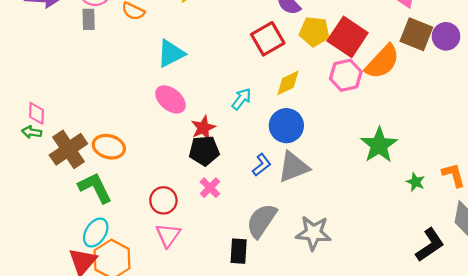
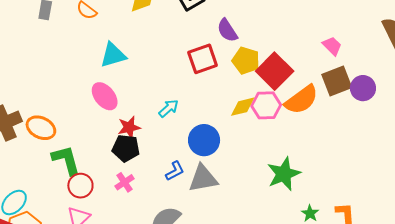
brown square: (416, 34) -> (337, 81), turned 36
yellow diamond: (288, 83) -> (243, 107), moved
green L-shape: (95, 188) -> (66, 160), moved

